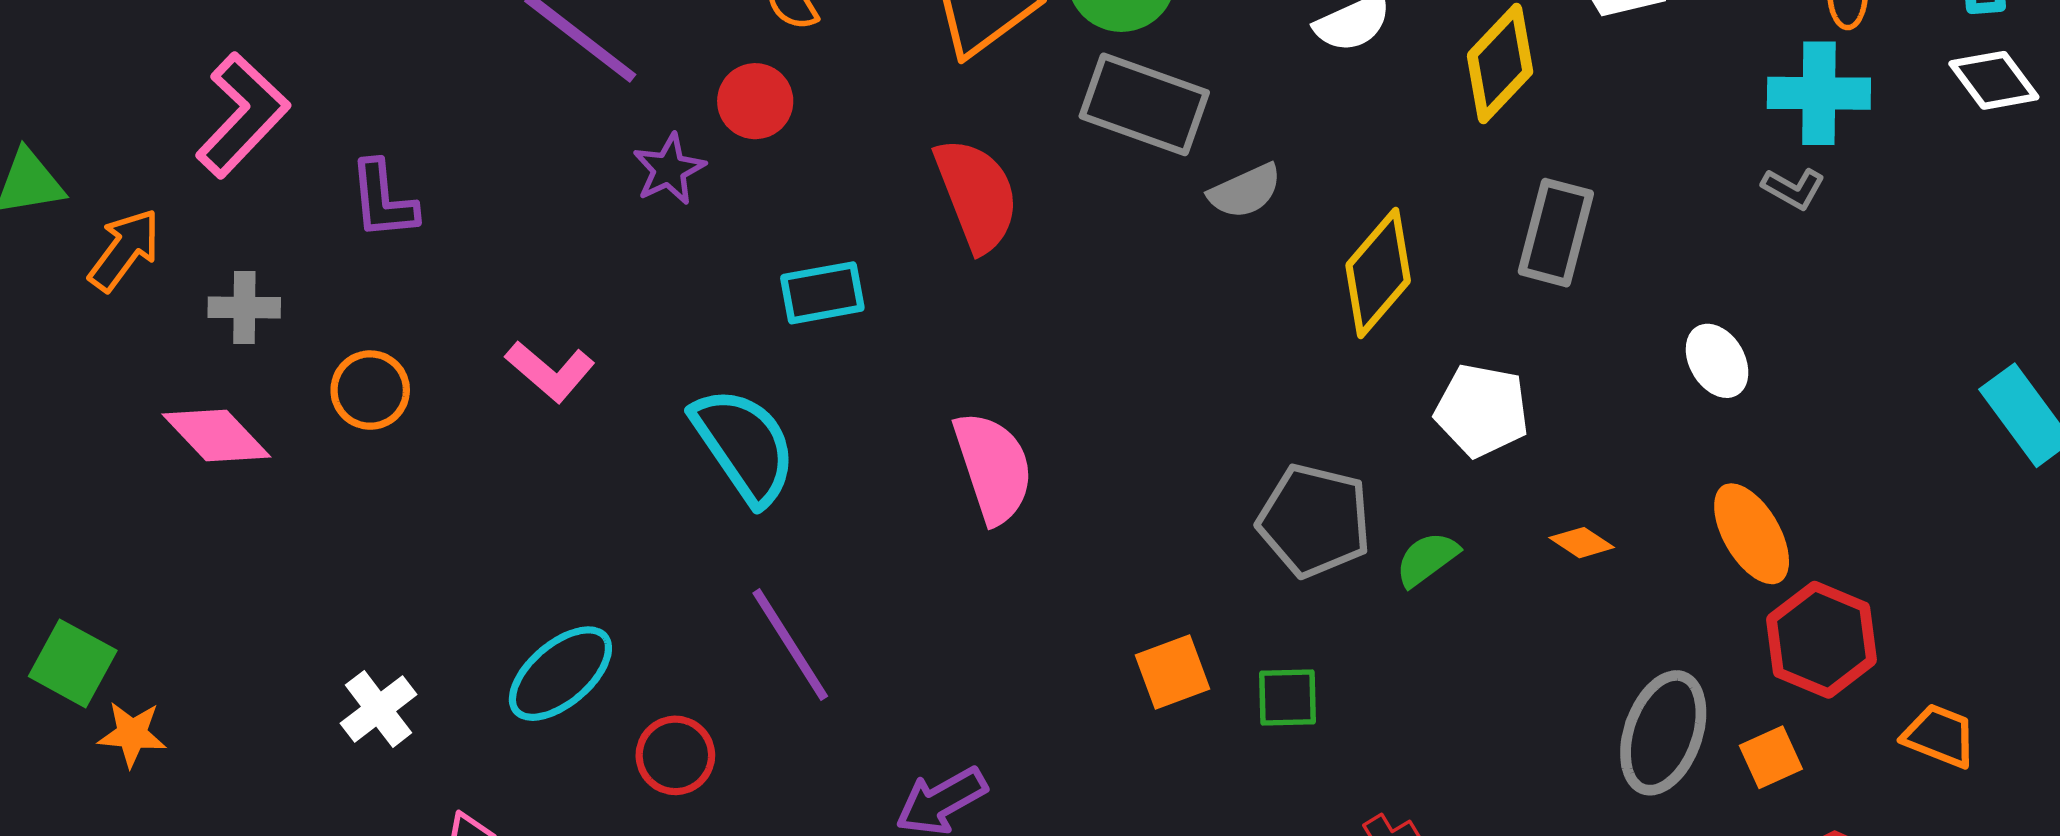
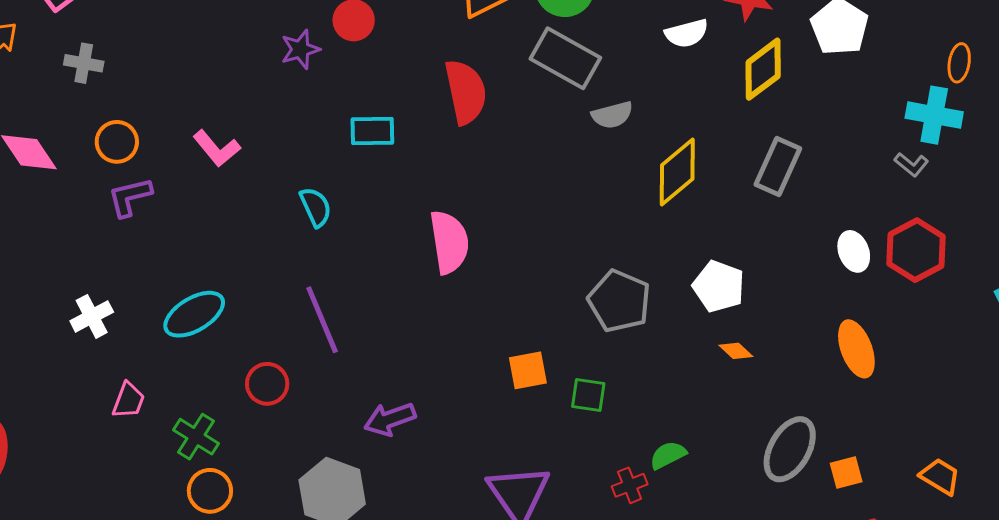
purple L-shape: (383, 200) -> (130, 197), moved, turned 72
gray cross: (244, 307) -> (84, 63), moved
white pentagon: (1482, 410) -> (719, 286), moved
cyan semicircle: (744, 446) -> (316, 207), size x0.6
orange diamond: (1582, 543) -> (736, 351), moved
green semicircle: (1427, 559) -> (668, 455), moved
red hexagon: (1822, 640) -> (916, 250), moved
red circle: (675, 755) -> (267, 384), moved

